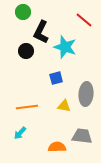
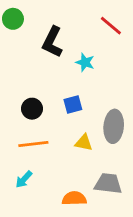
green circle: (23, 12) -> (13, 19), moved
cyan star: (65, 47) -> (85, 62), size x0.6
black circle: (26, 51) -> (32, 109), moved

